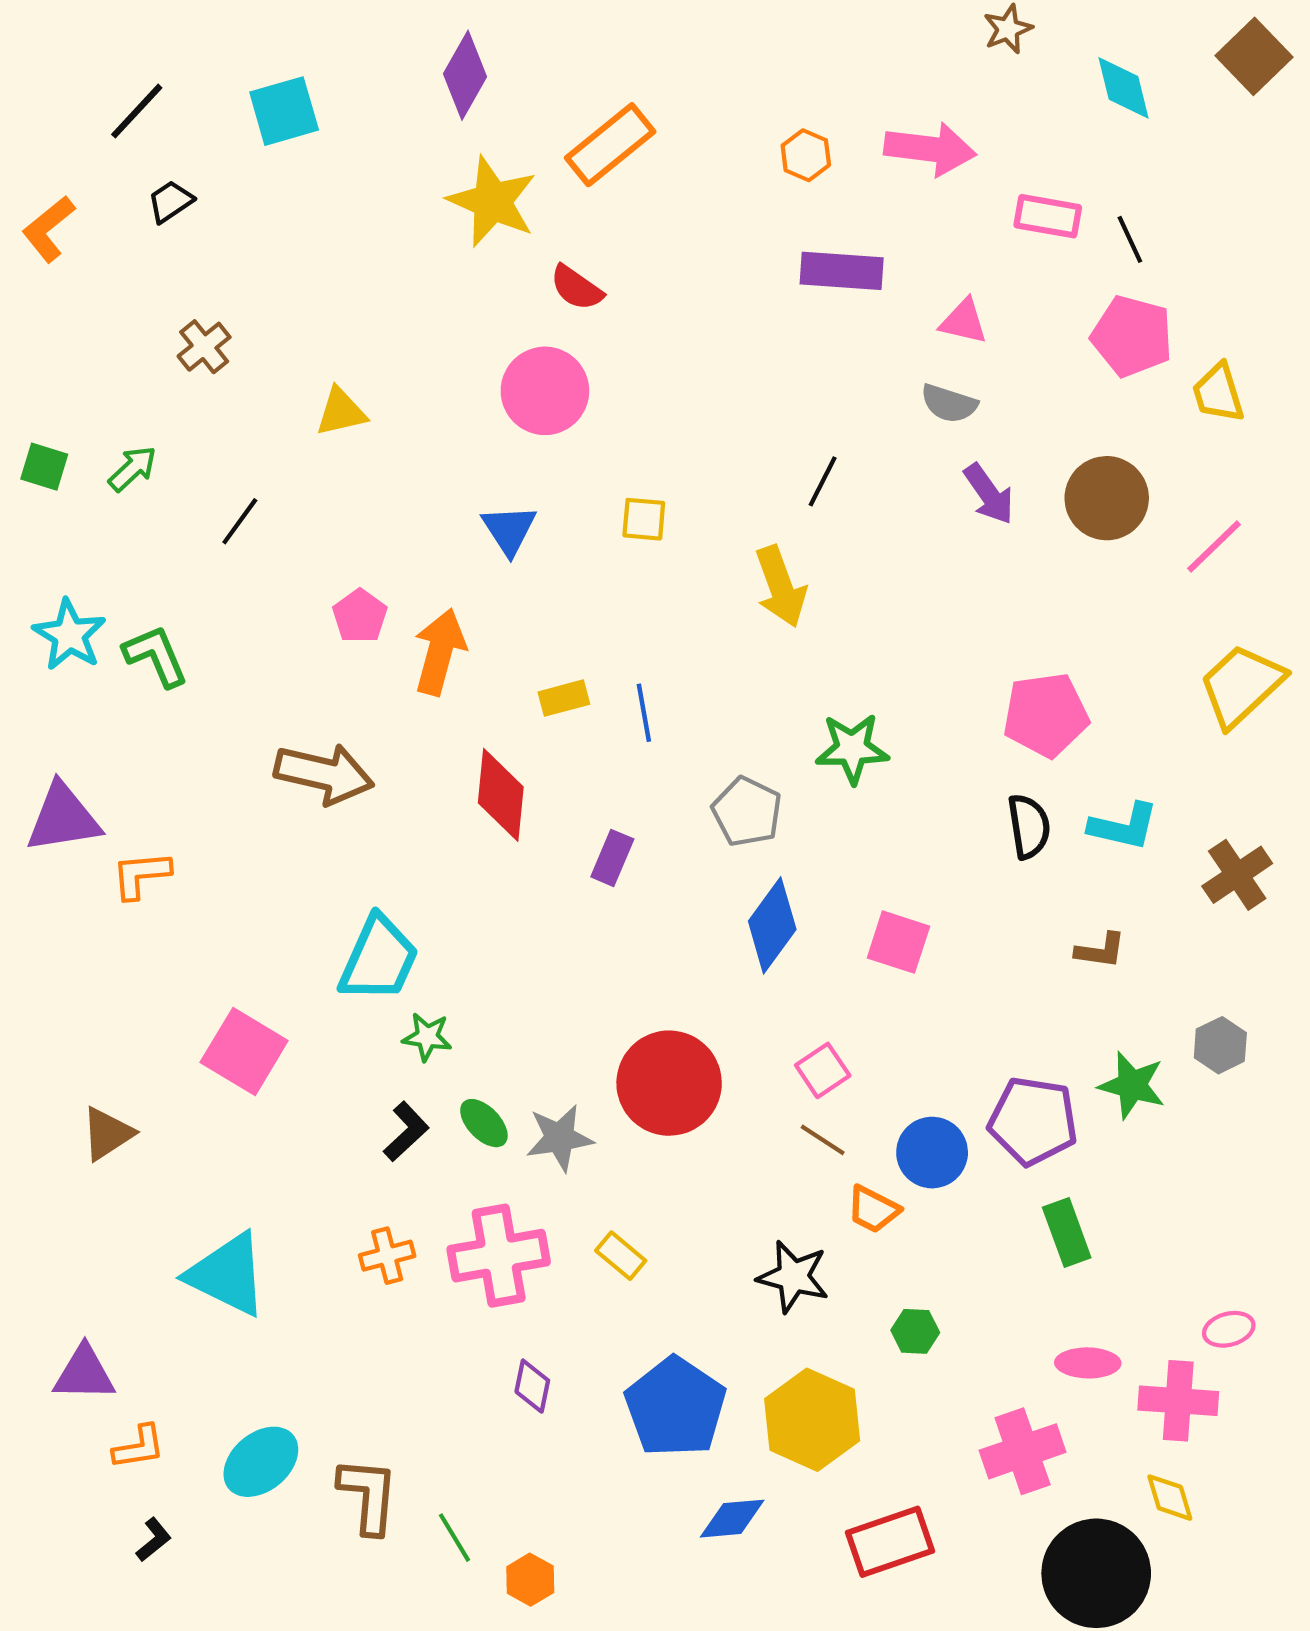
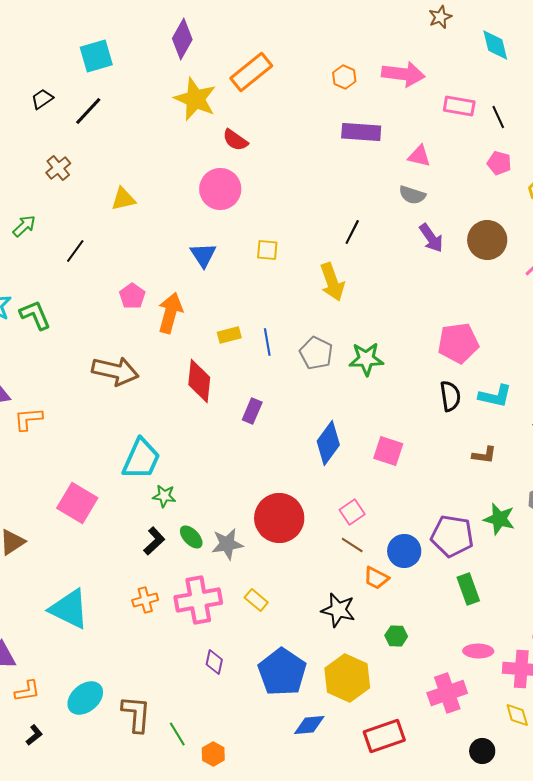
black line: (137, 111) -> (88, 111), moved
pink pentagon: (1132, 336) -> (499, 163), size x0.6
gray pentagon: (747, 812) -> (316, 353), moved
black circle: (1096, 1573) -> (482, 751), size x0.5

